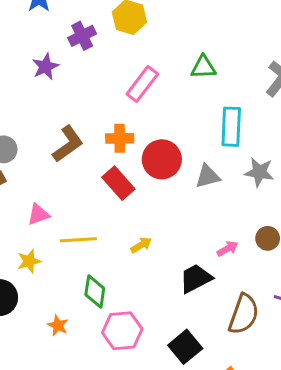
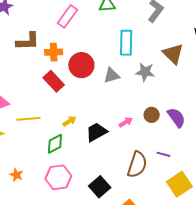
brown L-shape: (68, 144) -> (28, 41), moved, turned 35
black trapezoid: (196, 278) -> (96, 132), moved
green diamond: (95, 292) -> (55, 144), moved, turned 55

